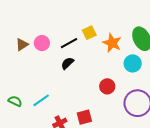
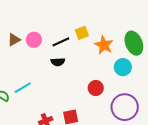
black semicircle: (67, 63) -> (58, 62), turned -144
cyan line: (41, 100) -> (23, 88), moved

